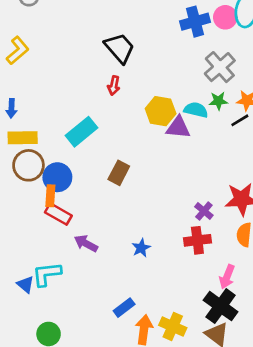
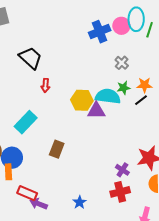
black trapezoid: (120, 48) -> (30, 58), moved
gray cross: (220, 67) -> (122, 63), size x0.6
cyan semicircle: (196, 110) -> (108, 96), size x1.4
red rectangle: (58, 214) -> (27, 193), moved

